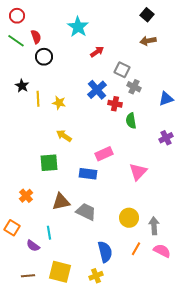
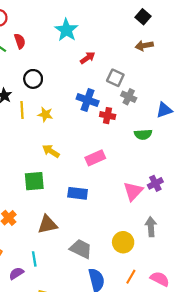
black circle: (44, 57) -> (33, 79), moved
blue cross: (97, 90) -> (88, 100), turned -30
green semicircle: (131, 121) -> (143, 134), moved, turned -84
purple cross: (166, 138) -> (155, 183), moved
pink rectangle: (104, 154) -> (95, 158), moved
gray trapezoid: (86, 212) -> (81, 249), moved
gray arrow: (154, 226) -> (151, 227), moved
purple semicircle: (33, 246) -> (16, 273), turned 112

